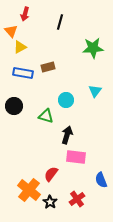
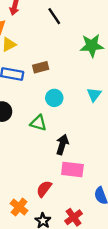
black line: (60, 22) -> (54, 16), turned -49
cyan circle: (66, 100) -> (54, 98), moved
orange cross: (29, 190) -> (19, 207), size x0.7

